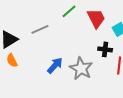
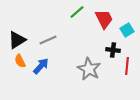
gray line: (40, 29) -> (48, 40), moved
blue arrow: (55, 65) -> (41, 66), moved

